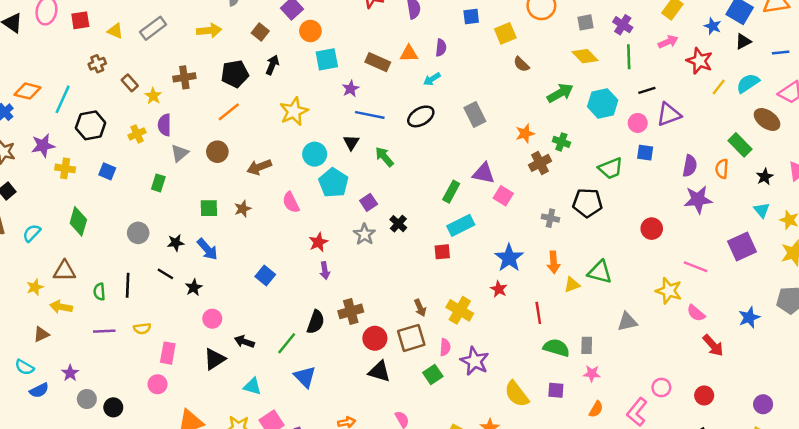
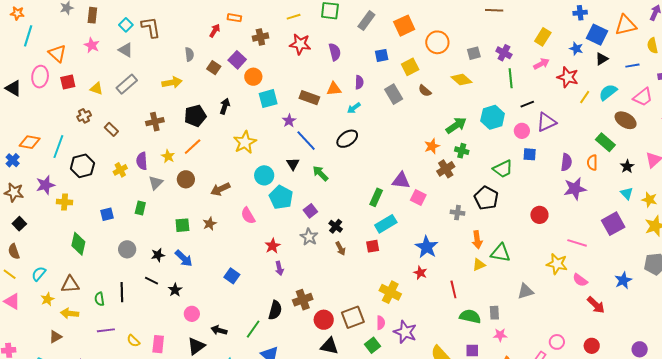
brown square: (260, 32) -> (214, 68), moved
yellow diamond: (585, 56) -> (461, 80), moved
green arrow: (560, 93) -> (456, 125), moved
yellow star: (153, 96) -> (168, 156), moved
blue line: (370, 115) -> (306, 141), turned 40
gray rectangle: (475, 115) -> (394, 94), moved
blue square: (107, 171) -> (107, 214), moved, turned -32
black pentagon: (587, 203) -> (486, 198), turned 30
cyan semicircle: (32, 233) -> (39, 274), moved
orange arrow: (554, 262) -> (477, 240), moved
brown arrow: (420, 308) -> (340, 249), moved
yellow semicircle: (142, 328) -> (133, 341), moved, turned 56

